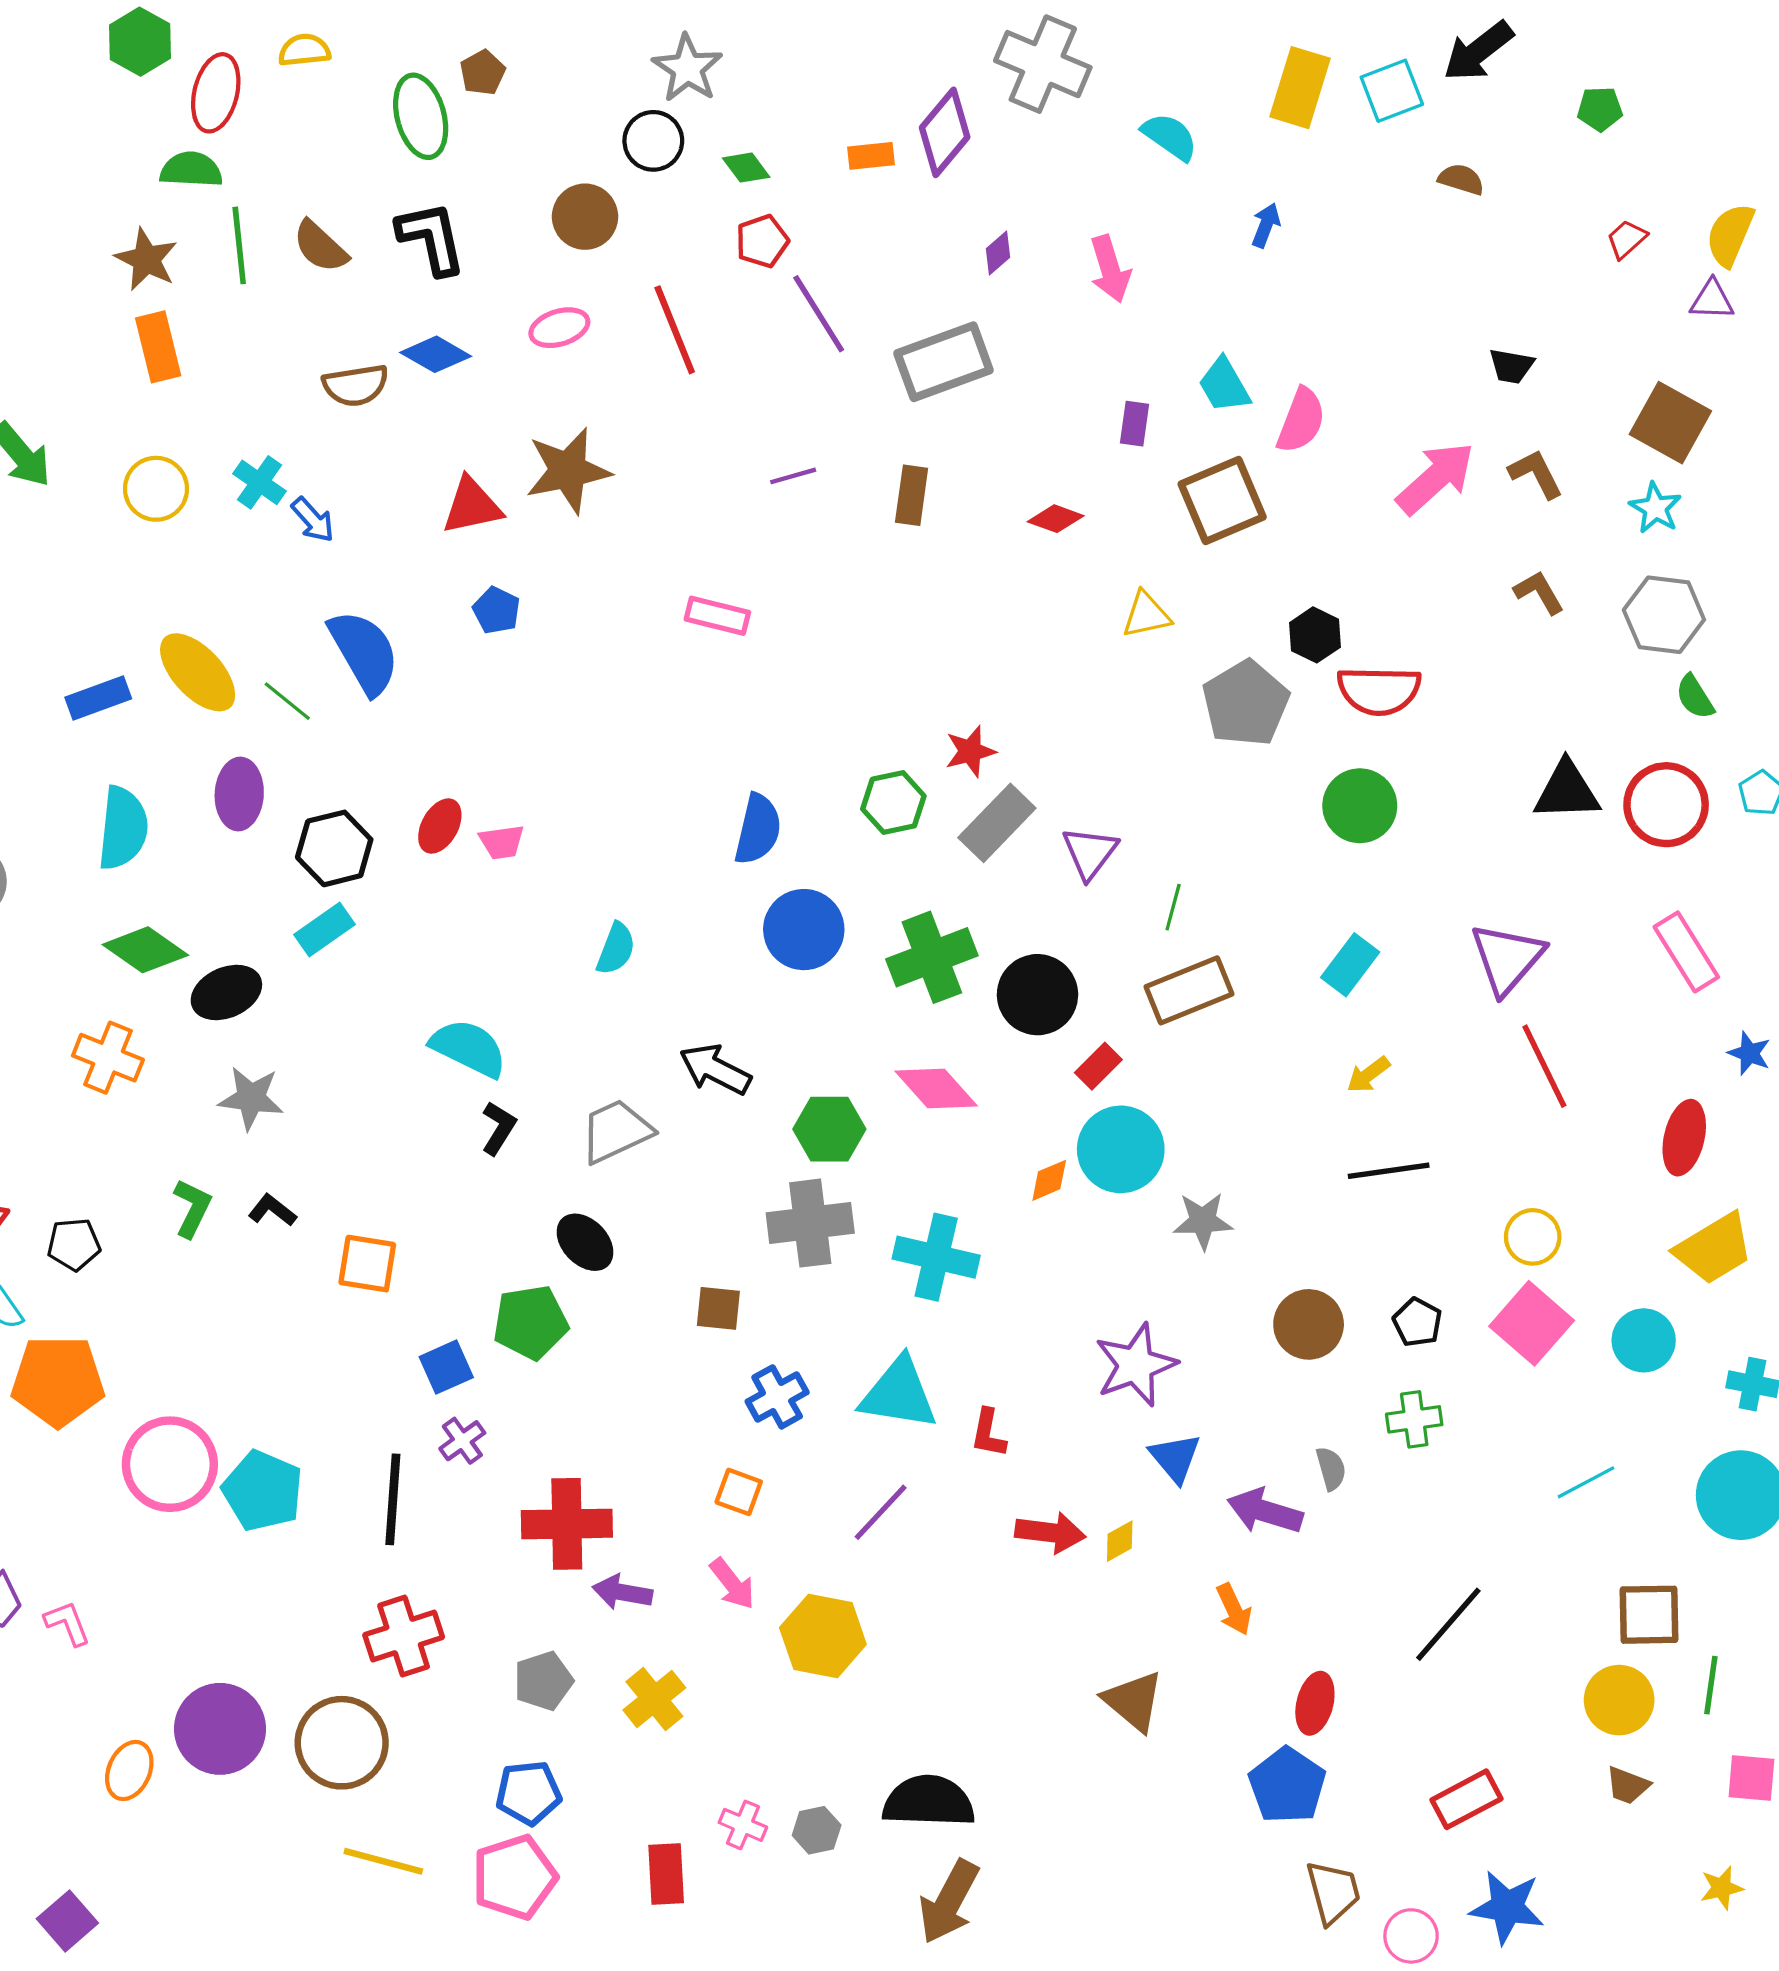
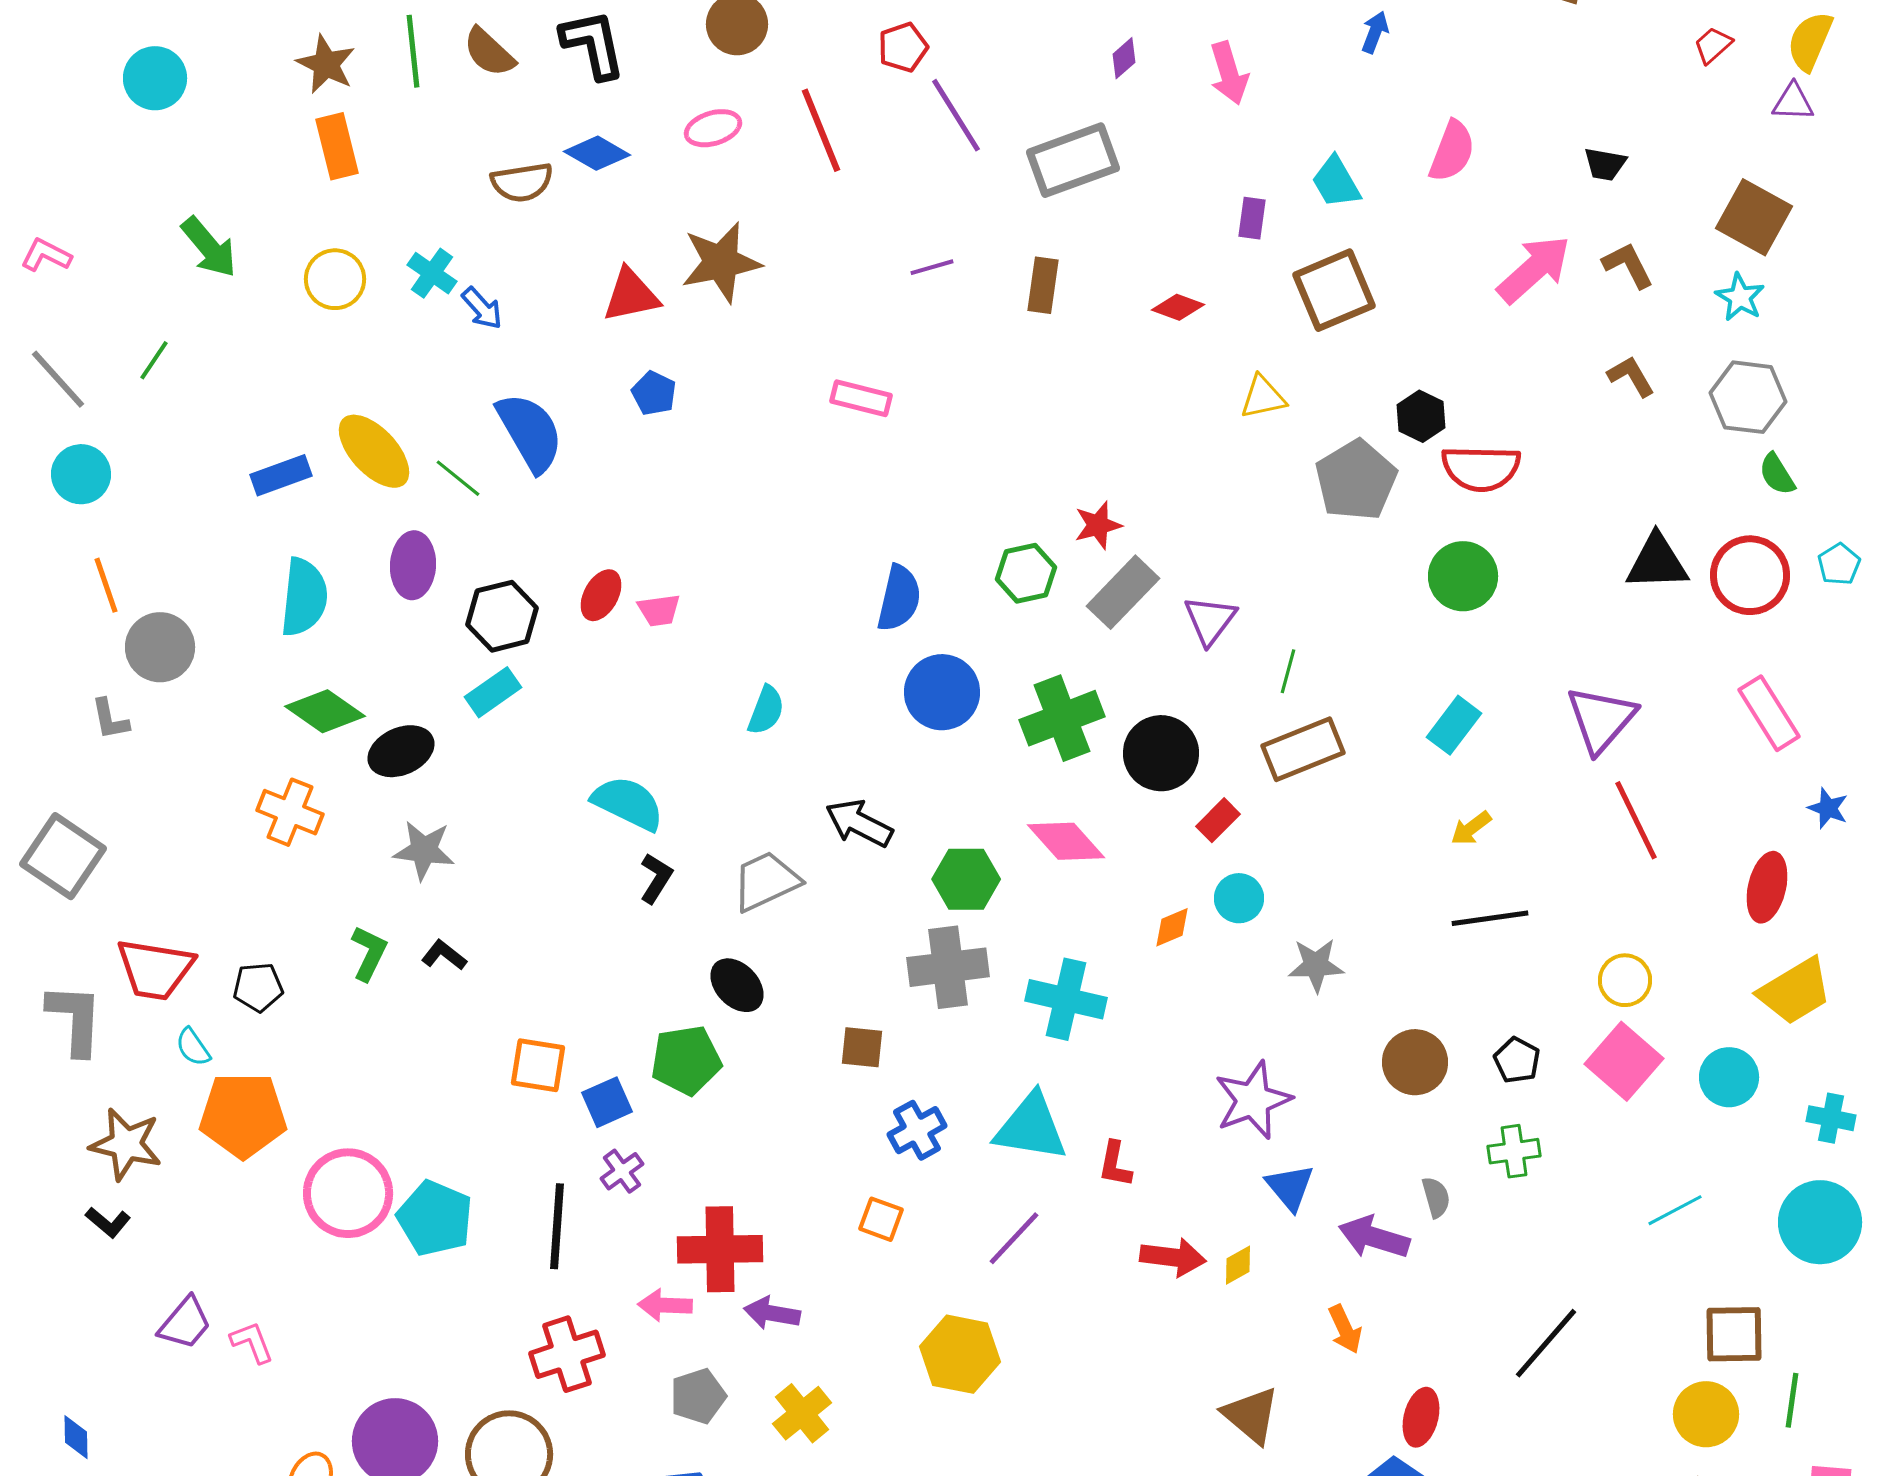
pink semicircle: (1301, 420) -> (1452, 151), moved
cyan circle: (1121, 1149) -> (1239, 898), size x0.6
orange square: (367, 1264) -> (538, 1065), moved
pink arrow: (732, 1584) -> (665, 1305), moved, turned 130

